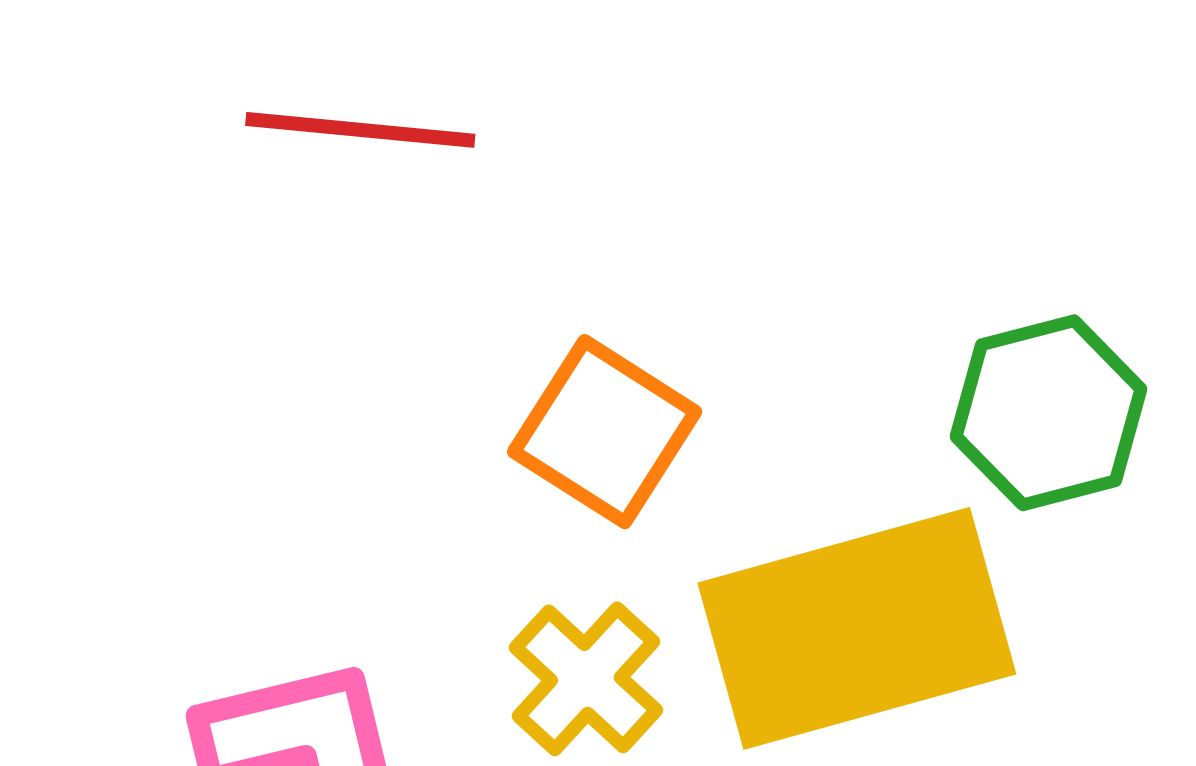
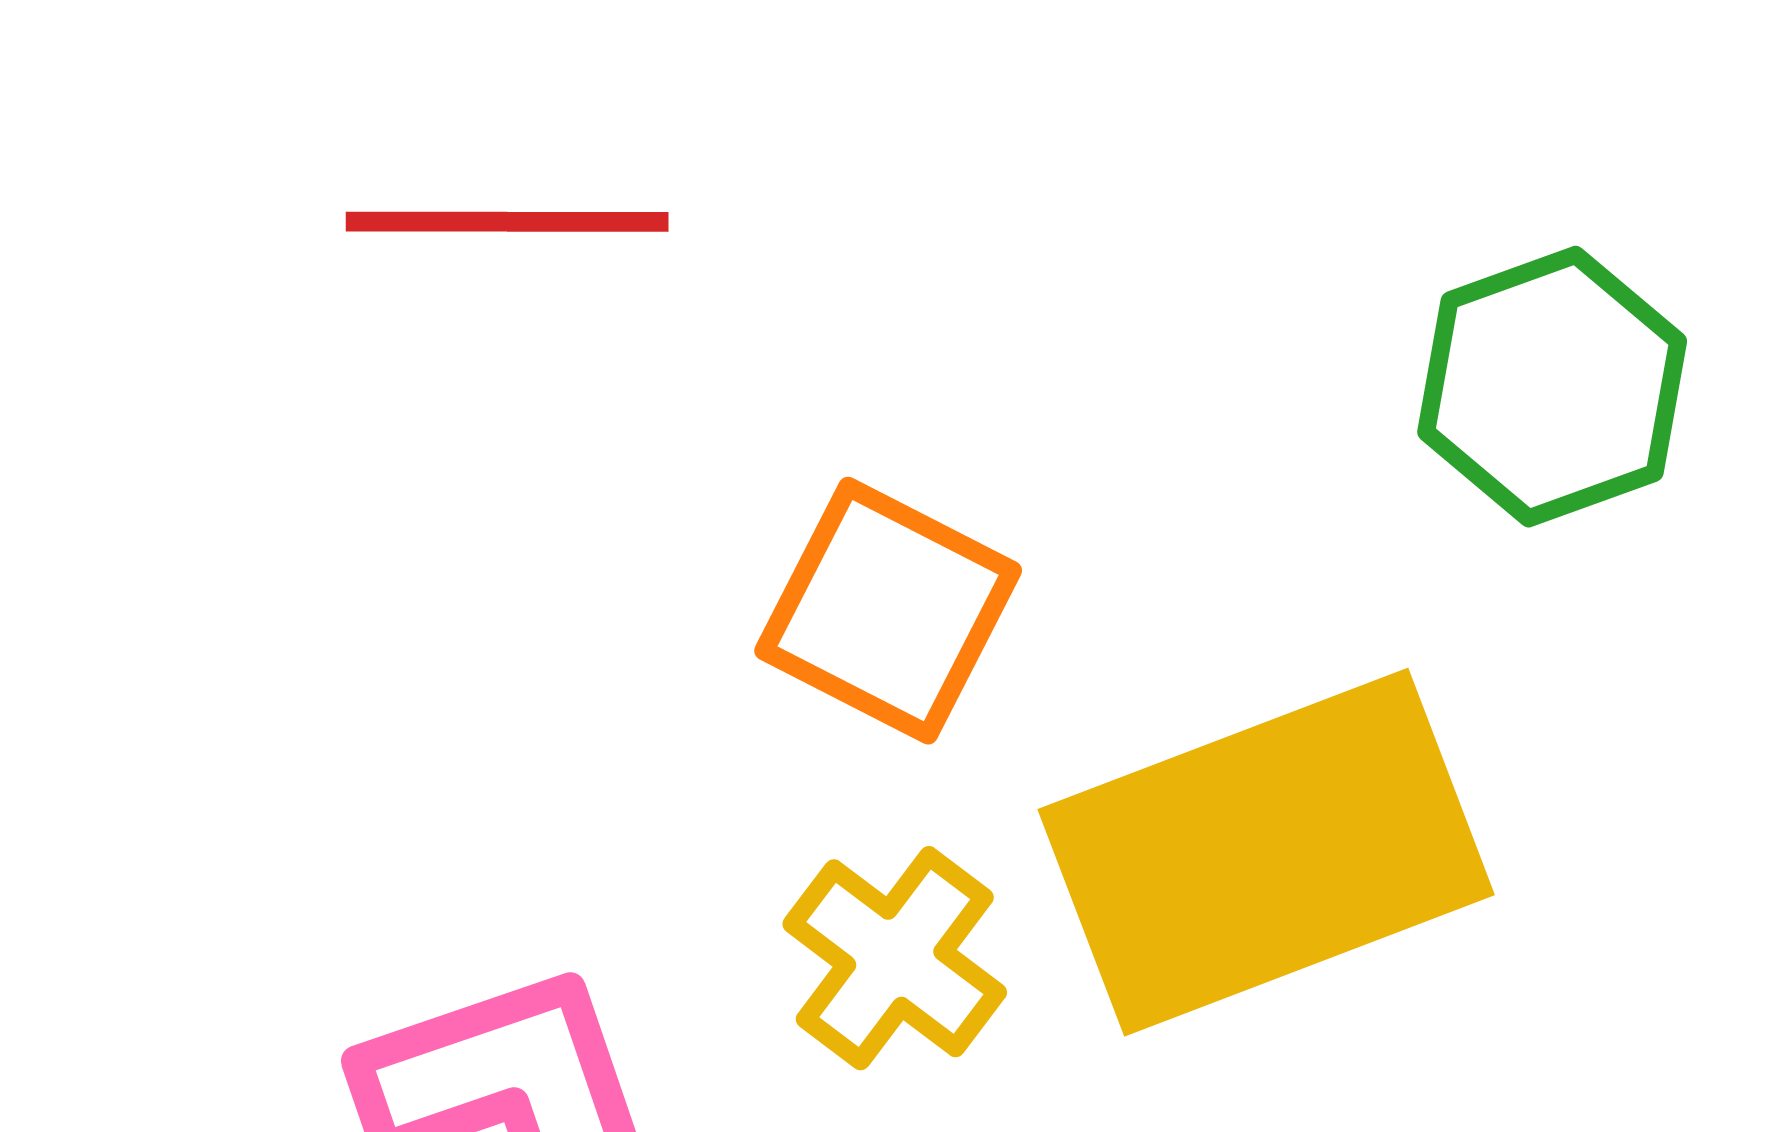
green hexagon: (1049, 413) -> (1552, 387), moved

